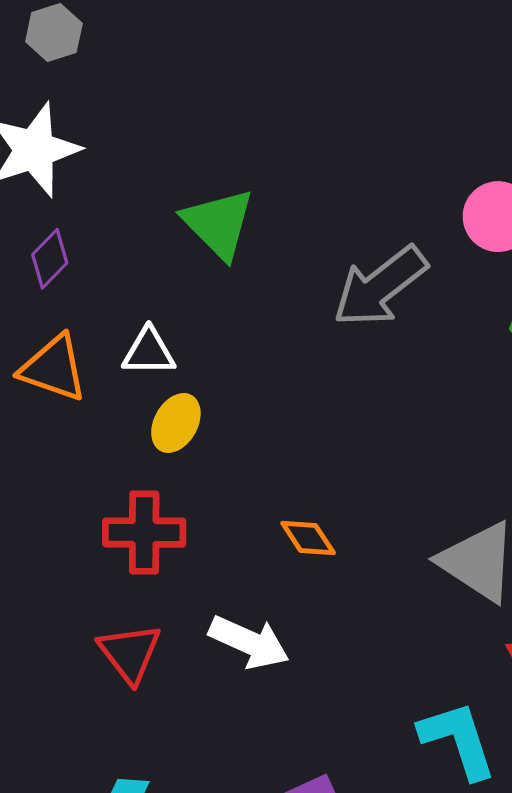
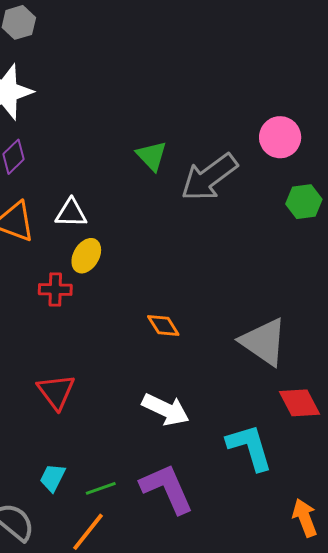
green triangle: (218, 224) -> (152, 156), moved, size x0.7
red cross: (144, 533) -> (55, 290), moved, size x0.7
white arrow: (249, 642) -> (166, 410), moved

